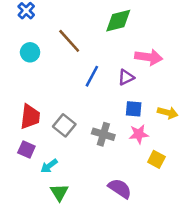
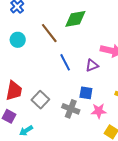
green diamond: (118, 21) -> (75, 19), moved
blue line: (92, 76) -> (65, 62), turned -60
blue square: (134, 109) -> (86, 93), moved

